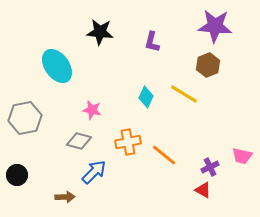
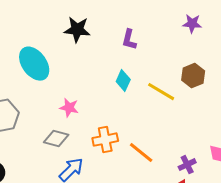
purple star: (215, 26) -> (192, 24), size x0.6
brown hexagon: (208, 65) -> (193, 76), moved
cyan diamond: (146, 97) -> (123, 81), moved

